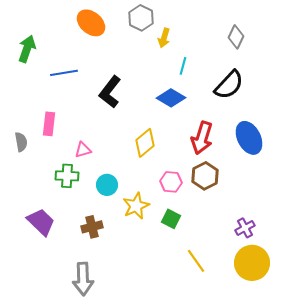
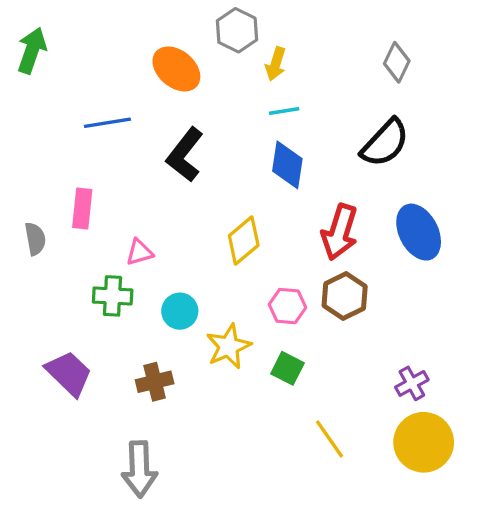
orange ellipse: (91, 23) -> (176, 69), moved
green arrow: (27, 49) -> (32, 50), moved
cyan line: (183, 66) -> (284, 111), moved, turned 66
blue diamond: (171, 98) -> (287, 165), turned 68

